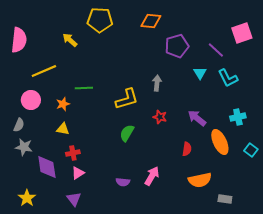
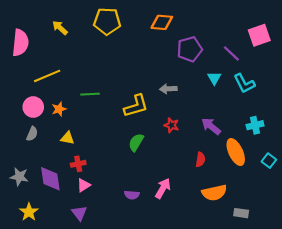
yellow arrow: (70, 40) -> (60, 28), moved
gray arrow: (157, 83) -> (168, 89), turned -98
orange star: (63, 104) -> (59, 109), moved
gray semicircle: (19, 125) -> (32, 134), moved
gray star: (24, 147) -> (19, 177), moved

